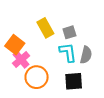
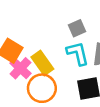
yellow rectangle: (45, 28) -> (42, 63), moved

